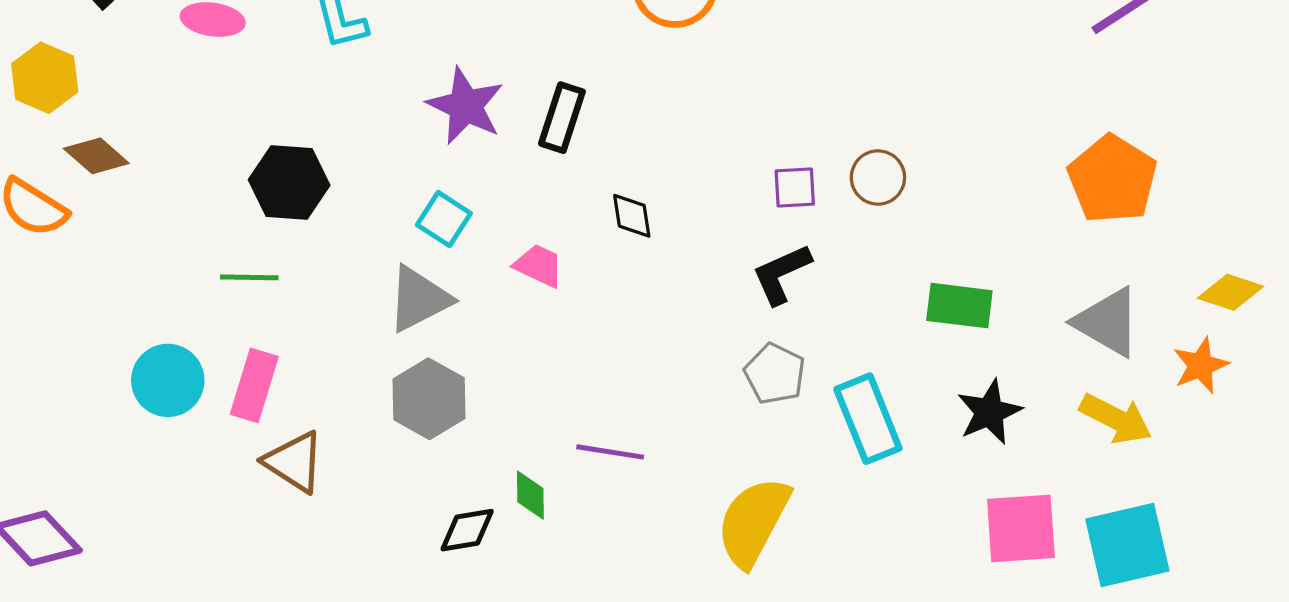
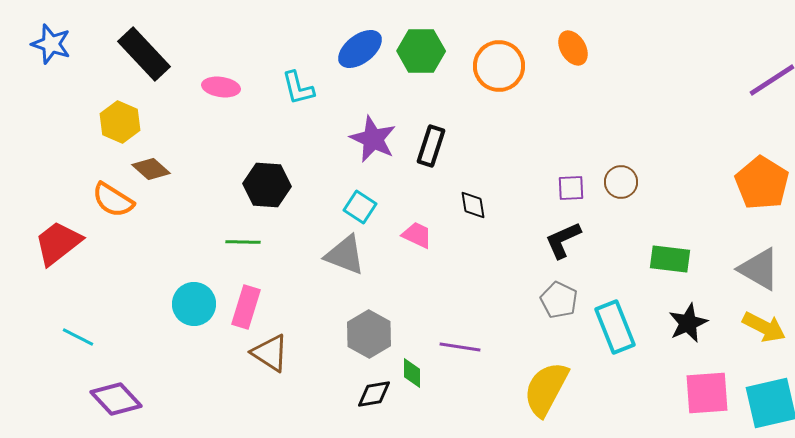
gray triangle: (419, 299) -> (345, 255), turned 48
gray hexagon: (429, 399) -> (369, 334), moved

